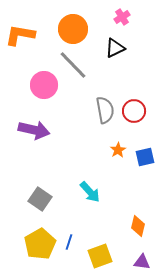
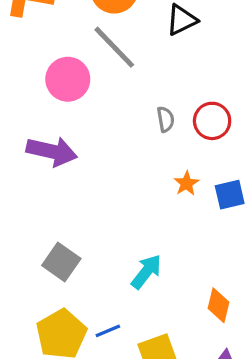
gray semicircle: (105, 110) -> (166, 119), size x0.6
cyan arrow: (90, 192) -> (146, 272), moved, turned -100
blue line: (69, 242) -> (108, 331), turned 49

